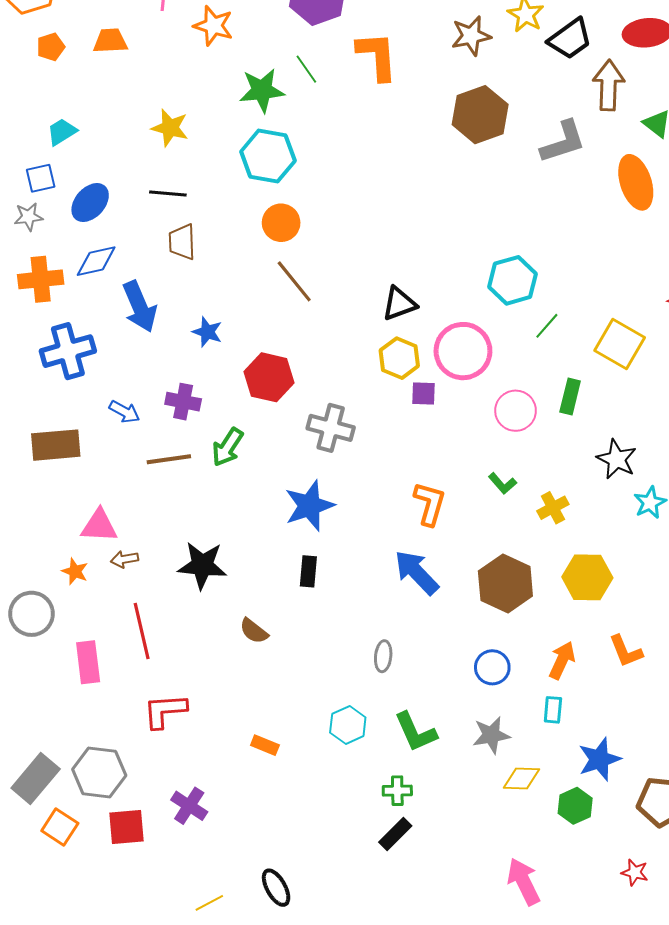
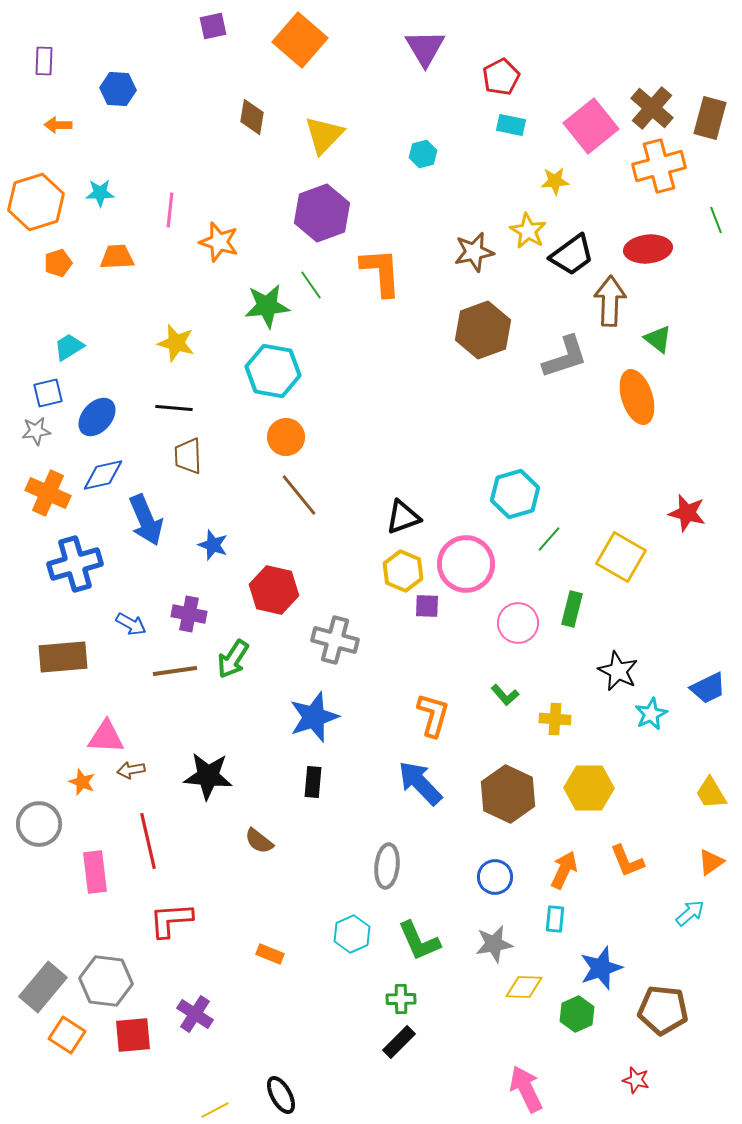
orange cross: (41, 279) -> (48, 493), turned 30
yellow cross: (553, 508) -> (555, 719), turned 32
gray ellipse: (383, 656) -> (387, 866), size x1.4

